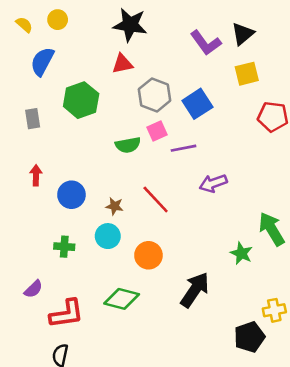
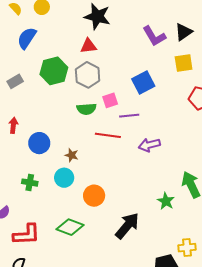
gray hexagon: (154, 95) -> (88, 75), moved
gray rectangle: (33, 119) -> (15, 81), turned 63
red line: (156, 200) -> (108, 135), moved, turned -45

